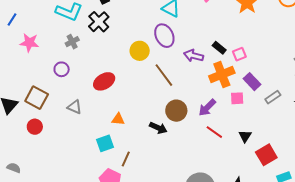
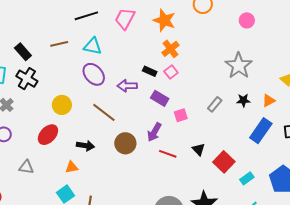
yellow circle: (140, 51) -> (62, 105), moved
orange cross: (222, 75) -> (170, 49), moved, size x0.7
purple rectangle: (252, 82) -> (160, 98), moved
black arrow: (158, 128) -> (85, 146), moved

